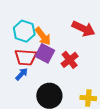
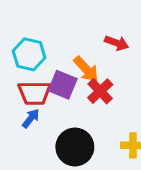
red arrow: (83, 29) -> (117, 43), size x0.7
orange arrow: (43, 36) -> (86, 69), moved

